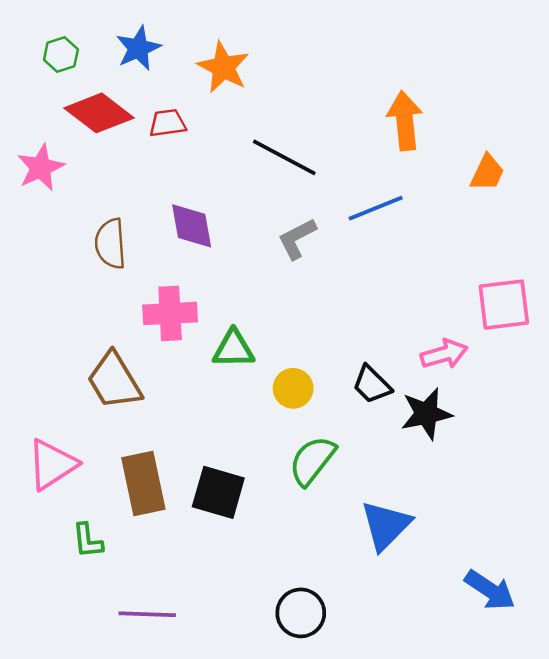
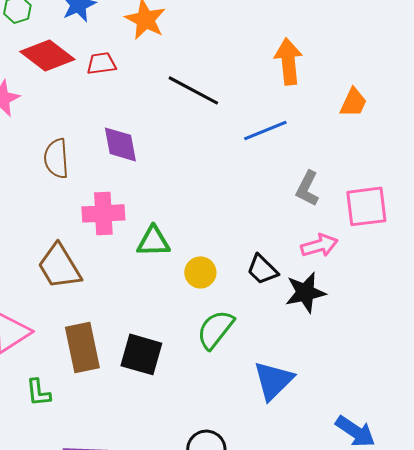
gray L-shape: (297, 239) -> (307, 188), moved, turned -36

